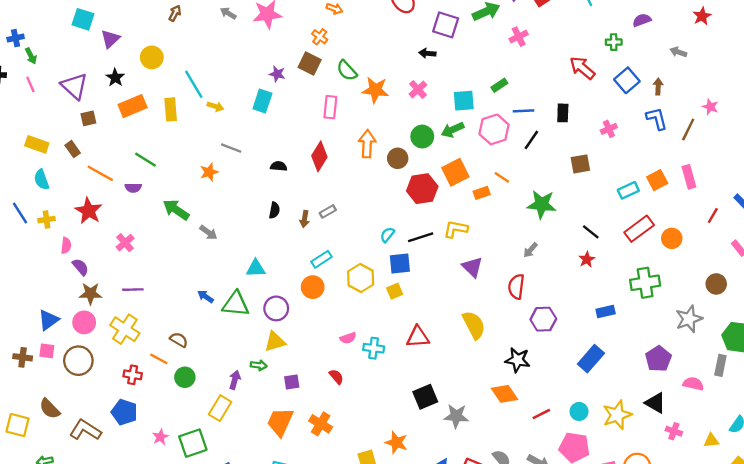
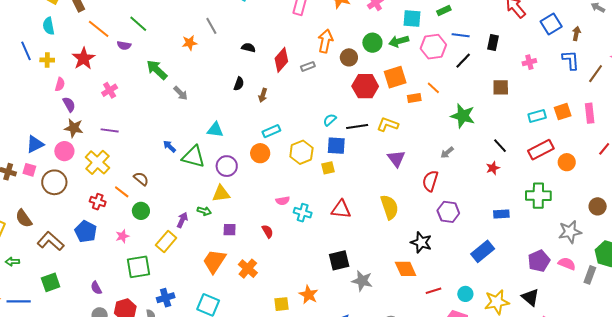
gray line: (231, 148) -> (211, 26), turned 30
red diamond: (319, 156) -> (281, 60), moved
gray rectangle: (328, 211) -> (308, 66), moved
pink semicircle: (693, 384) -> (567, 264), moved
pink star: (160, 437) -> (122, 236), moved

